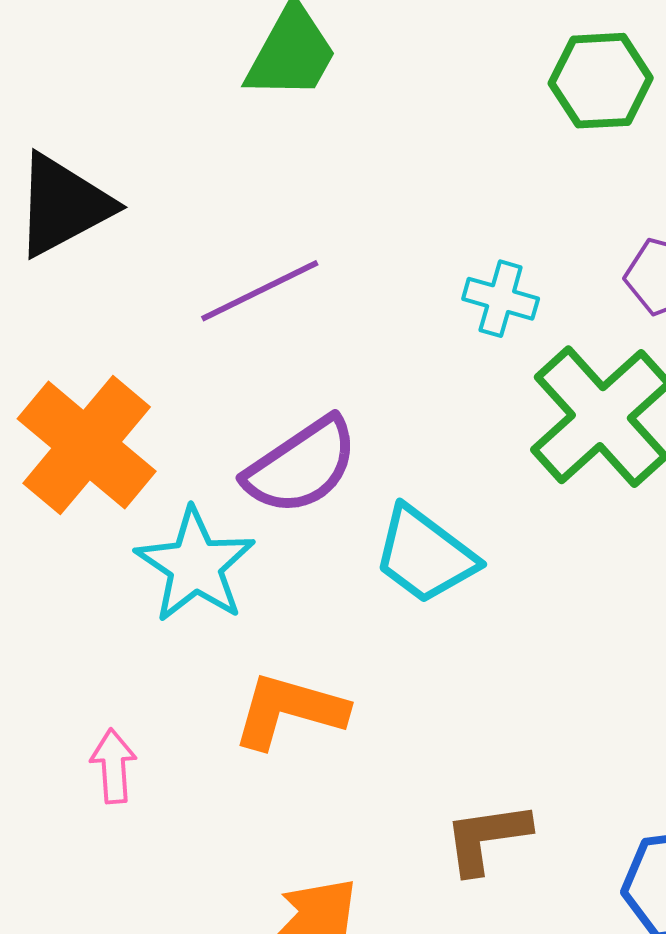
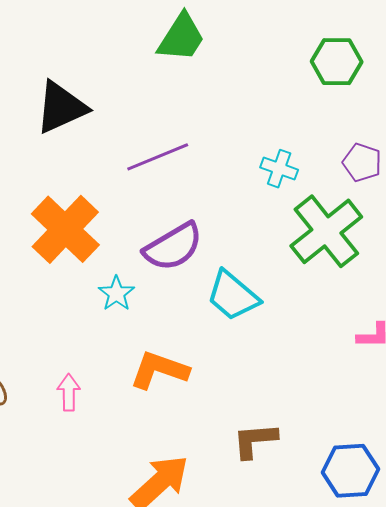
cyan star: (195, 565) -> (116, 294), size x0.6

